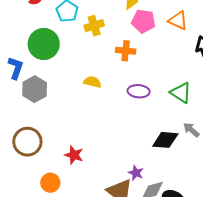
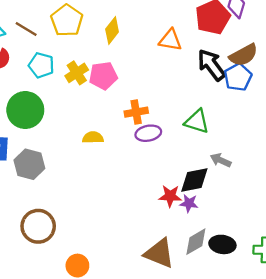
pink pentagon: (143, 21) -> (103, 76), moved
orange cross: (126, 51) -> (136, 112), moved
red star: (74, 155) -> (170, 196), moved
purple star: (136, 173) -> (189, 203), moved

